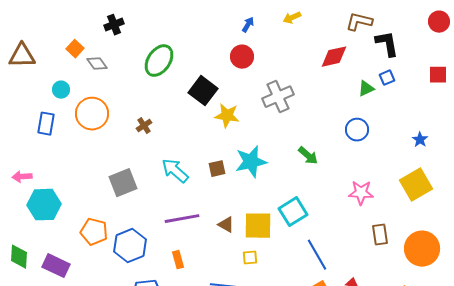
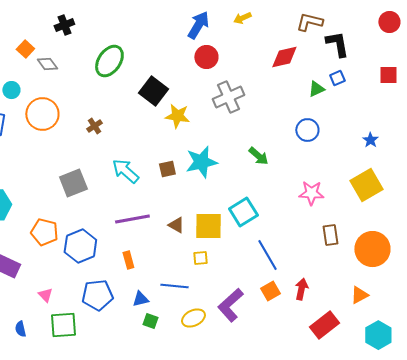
blue arrow: (248, 25) -> (198, 25), size x1.8
red circle: (242, 57) -> (206, 57), moved

